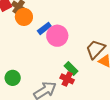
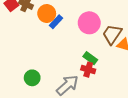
orange circle: (24, 17) -> (47, 14), moved
pink circle: (57, 36) -> (89, 23), moved

